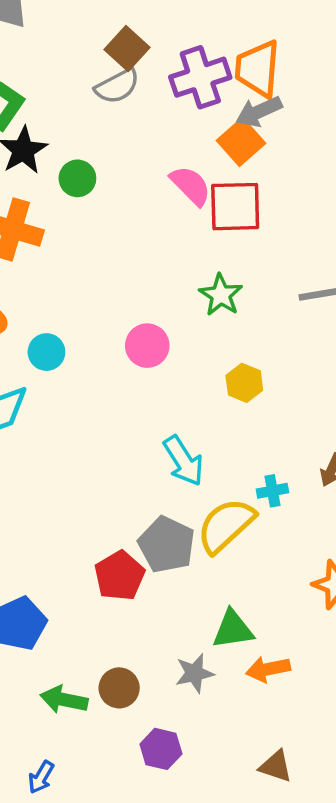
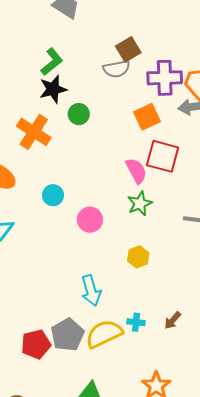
orange square: (241, 142) -> (147, 117), moved
pink semicircle: (191, 186) -> (136, 171), moved
cyan circle: (46, 352) -> (53, 195), moved

